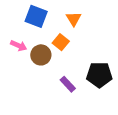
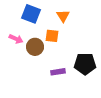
orange square: (61, 42) -> (52, 36), turned -32
purple rectangle: (68, 84) -> (58, 72), turned -56

